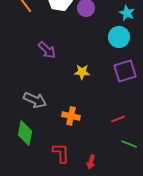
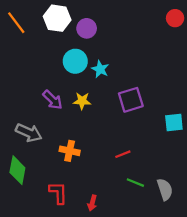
cyan star: (127, 13) -> (100, 69), moved
cyan circle: (119, 37) -> (75, 61), moved
purple arrow: (47, 50) -> (53, 100), moved

